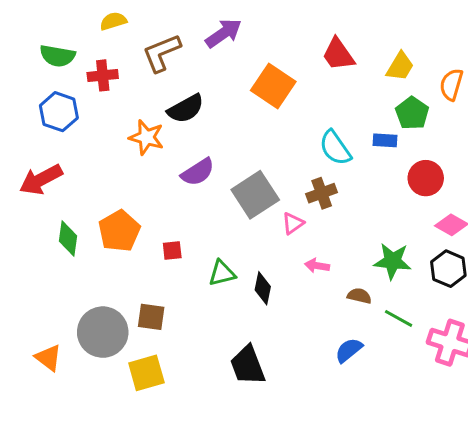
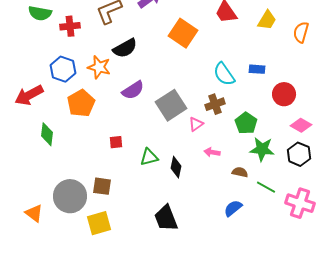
blue hexagon: (59, 112) -> (63, 69), moved
green pentagon: (412, 113) -> (246, 123), moved
orange pentagon: (119, 231) -> (81, 103), moved

